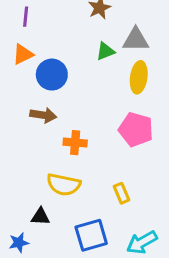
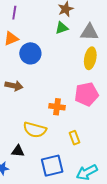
green triangle: (105, 51) -> (62, 28), moved
brown arrow: (43, 115) -> (14, 86), moved
pink pentagon: (136, 129) -> (87, 94), turned -30
orange cross: (75, 143) -> (57, 107), moved

